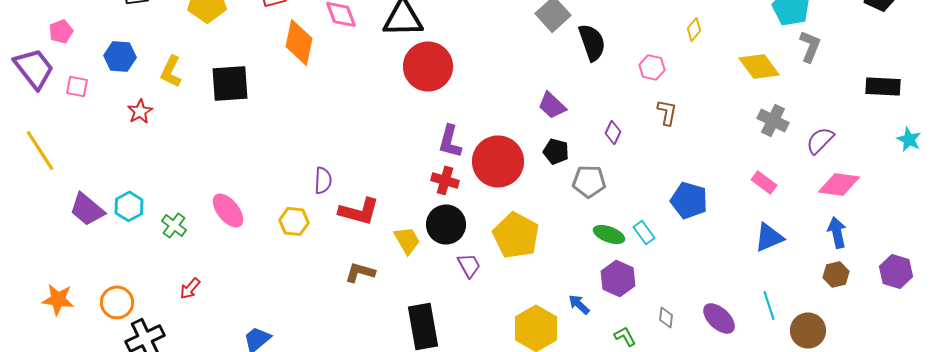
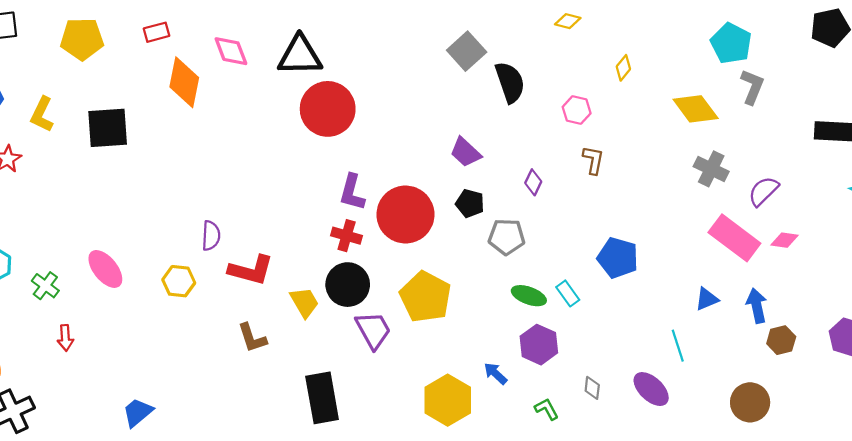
pink rectangle: (764, 182) -> (734, 238), moved, size x1.8
pink diamond: (839, 184) -> (784, 240), size x0.6
blue arrow: (837, 232) -> (757, 306), moved
blue triangle: (769, 237) -> (707, 299), size x0.7
purple trapezoid: (469, 265) -> (373, 330), size x1.4
brown L-shape: (360, 272) -> (252, 338), turned -124
red arrow: (190, 288) -> (65, 338), moved, turned -45
cyan line: (769, 305) -> (678, 346), moved

